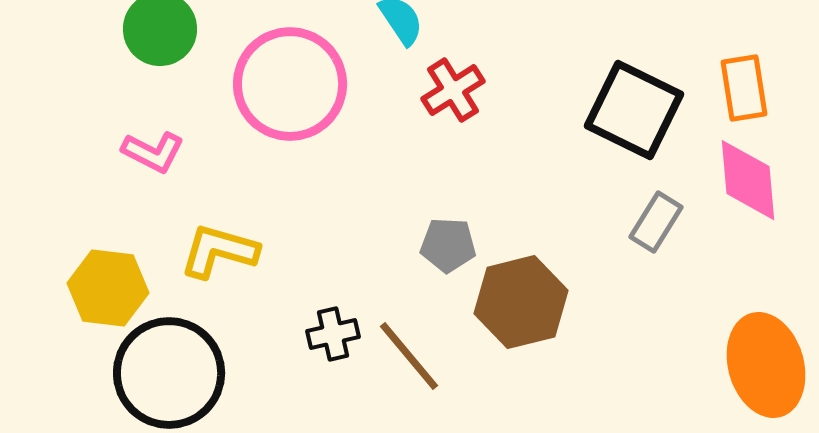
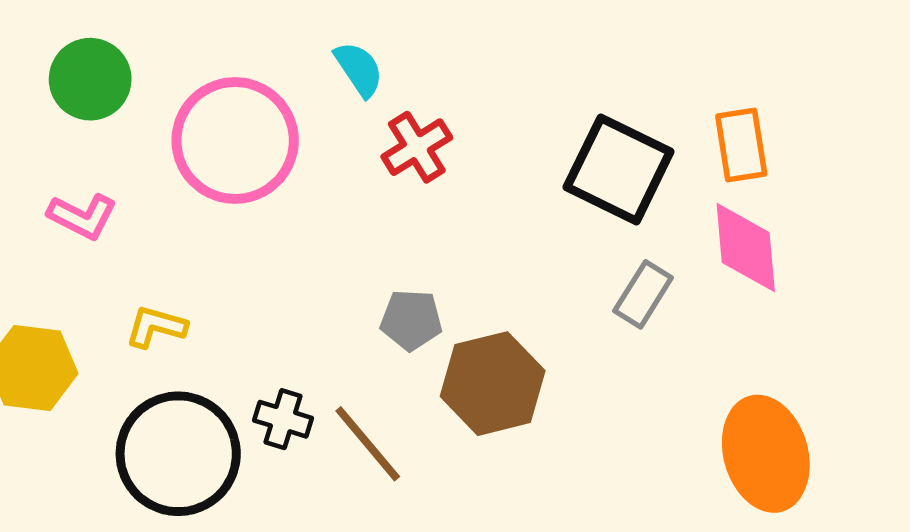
yellow L-shape: (219, 251) -> (156, 327), size x0.7
black cross: (333, 334) -> (283, 419), turned 30
black circle: (169, 373) -> (178, 454), moved

